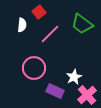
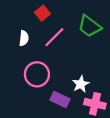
white semicircle: (22, 25) -> (24, 38), moved
pink cross: (87, 95) -> (95, 104), turned -36

